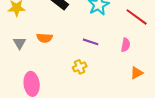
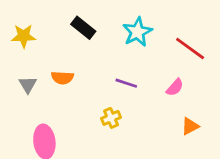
pink semicircle: (126, 45) -> (175, 87), turned 32

